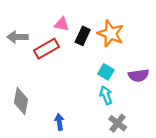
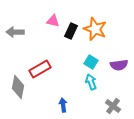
red rectangle: (47, 49) -> (40, 69), moved
blue arrow: (59, 122) -> (63, 105), moved
gray cross: (118, 123) -> (113, 106), moved

